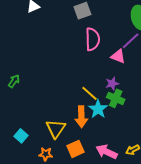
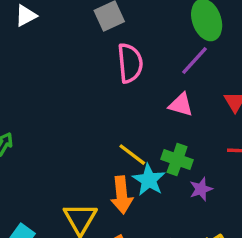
pink triangle: (118, 56) -> (181, 105), moved
purple star: (112, 84) -> (201, 189), moved

